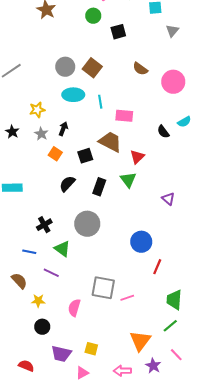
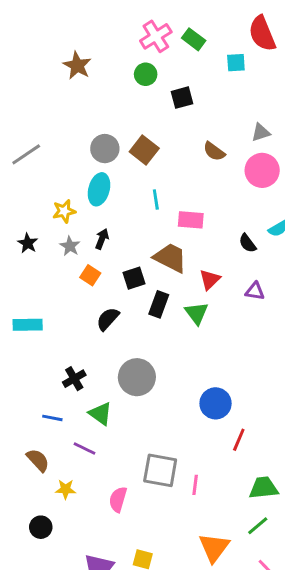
gray triangle: (172, 31) -> (261, 133), moved, turned 32
cyan ellipse: (73, 95) -> (99, 189), moved, turned -75
black rectangle: (99, 187) -> (159, 304), moved
purple triangle: (168, 199) -> (255, 291), moved, turned -32
pink line: (127, 298) -> (195, 485), turned -64
green trapezoid: (174, 300) -> (264, 488), turned 80
black circle: (42, 327) -> (41, 527), moved

